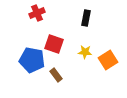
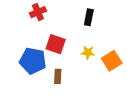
brown rectangle: (56, 75) -> (58, 76), turned 40

